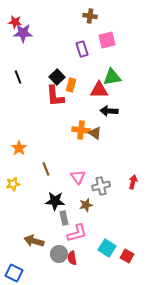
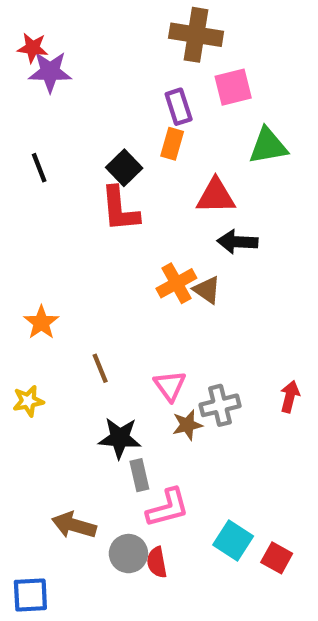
brown cross: (90, 16) -> (196, 35), size x1.6
green triangle: (112, 77) -> (268, 146), moved
orange rectangle: (71, 85) -> (172, 144), moved
orange cross: (81, 130) -> (176, 283), turned -36
brown star: (86, 205) -> (187, 425), moved
blue square: (14, 273) -> (30, 595), turned -30

